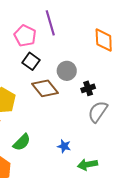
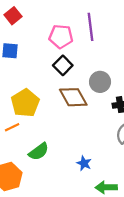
pink pentagon: (25, 36) -> (61, 36), turned -30

